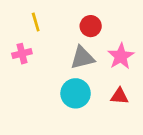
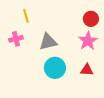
red circle: (91, 26) -> (91, 19), moved
gray triangle: (82, 58) -> (48, 42), moved

